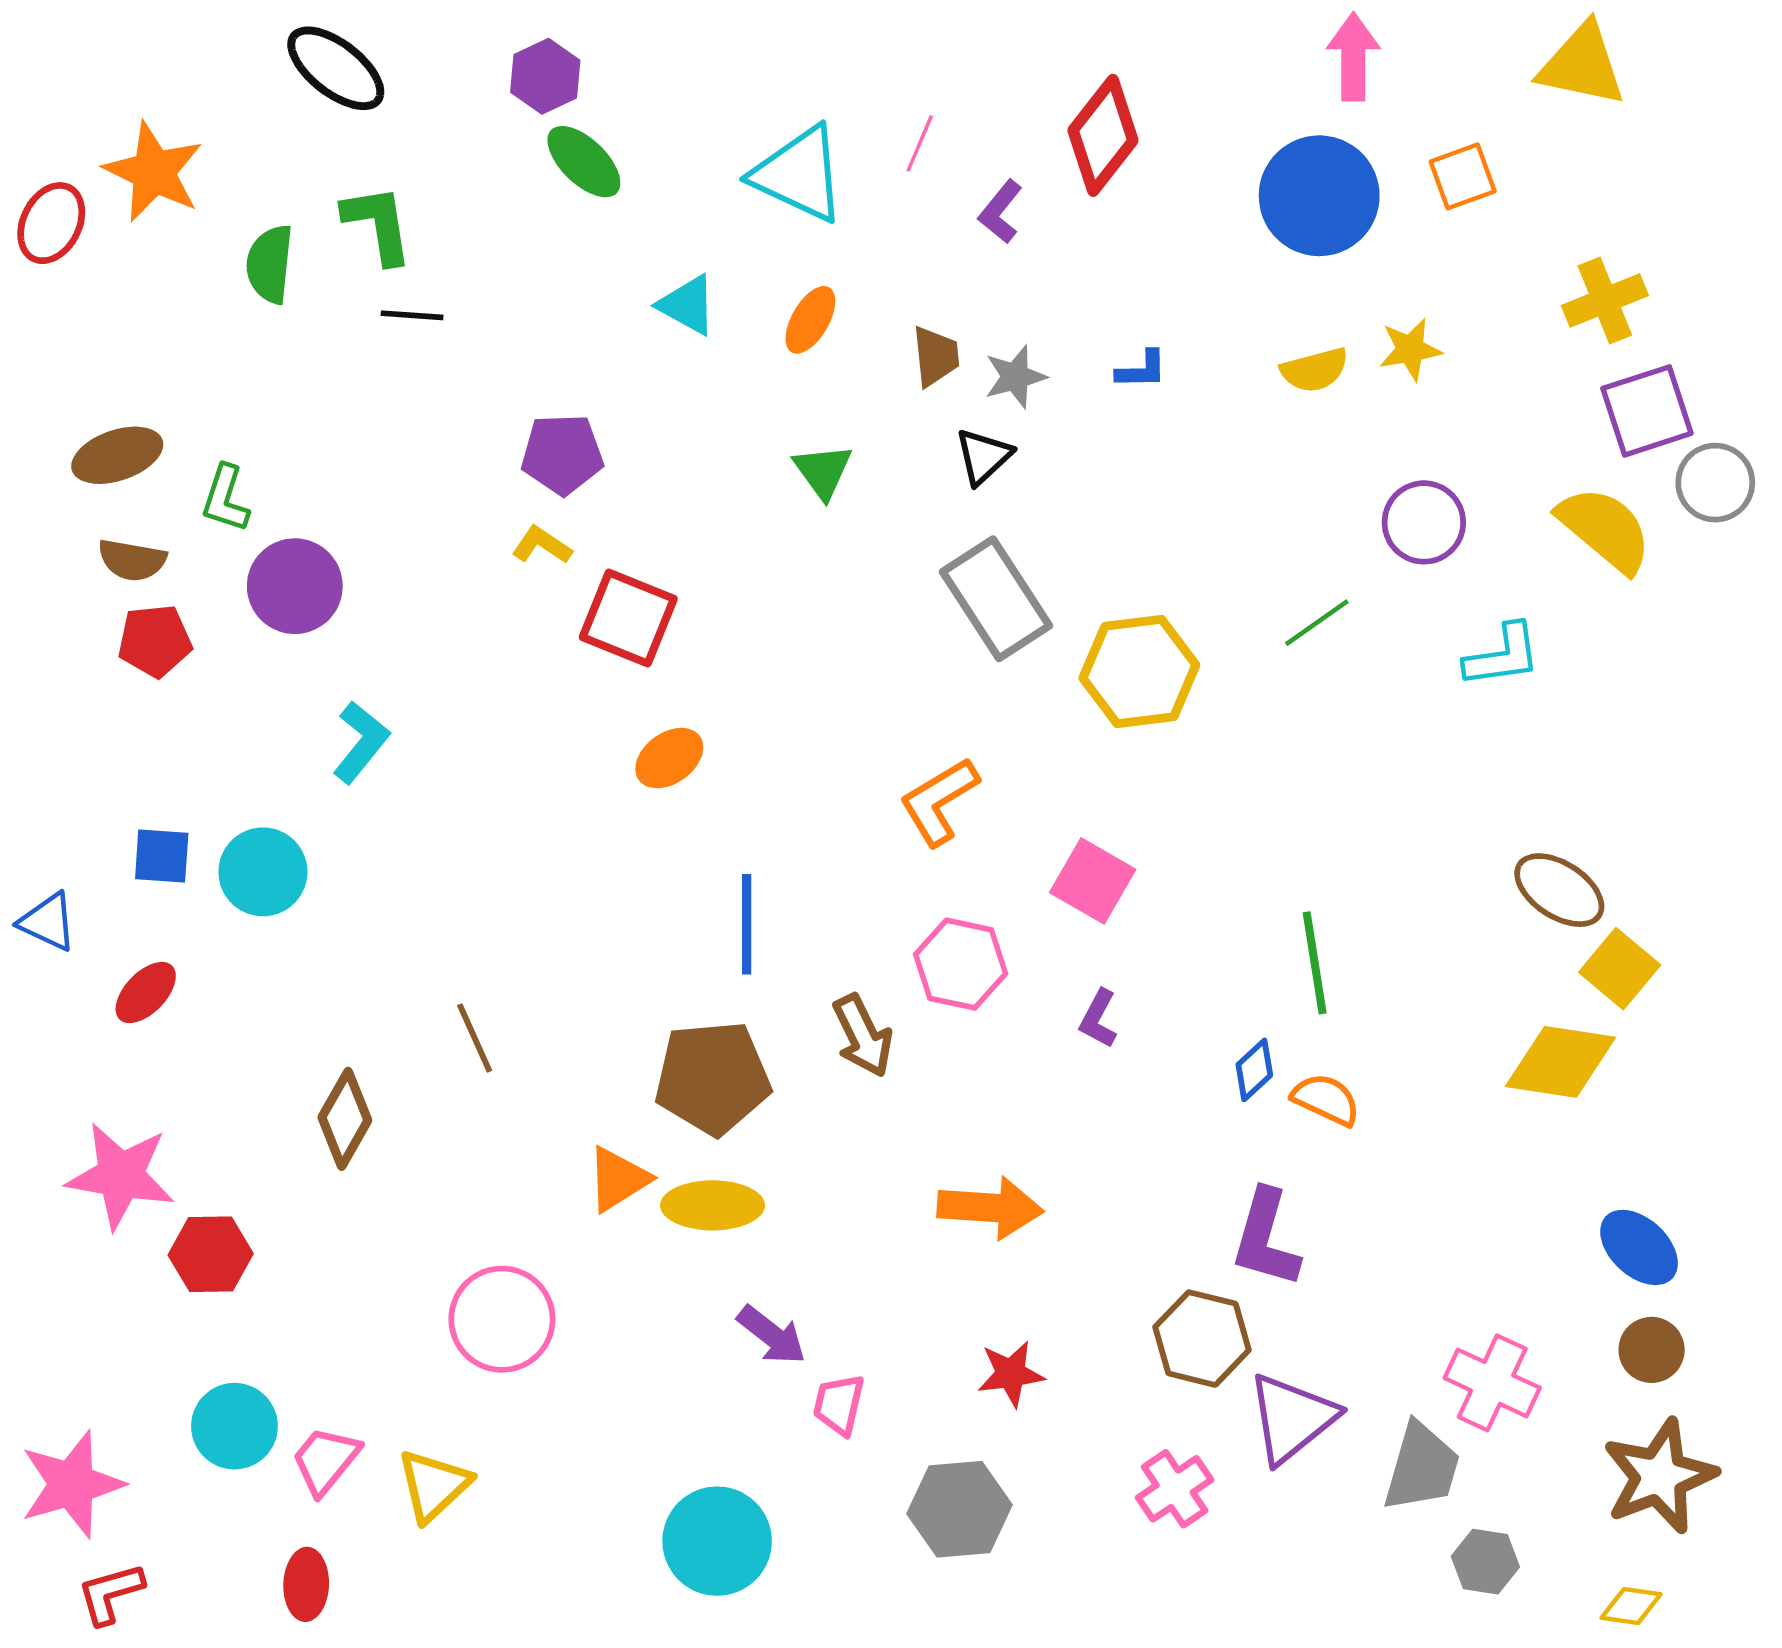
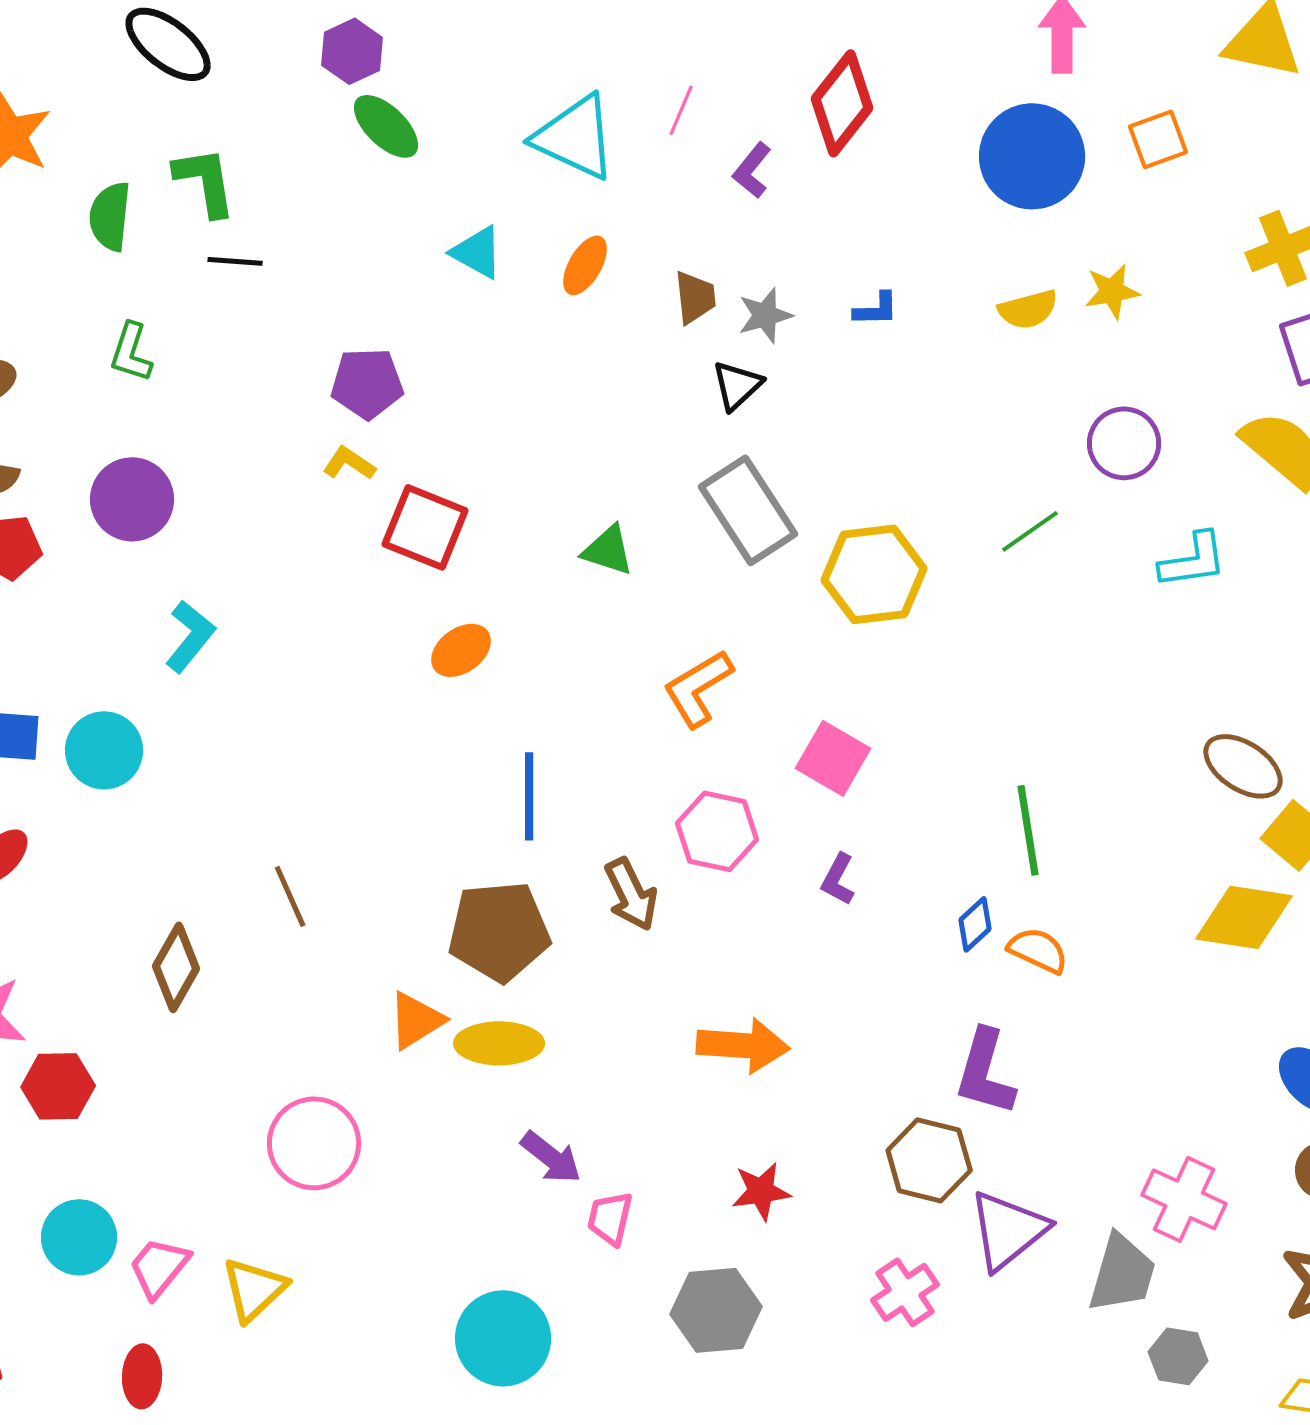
green triangle: (823, 471) -> (608, 550), moved, turned -36
green L-shape: (225, 499) -> (131, 352), moved

